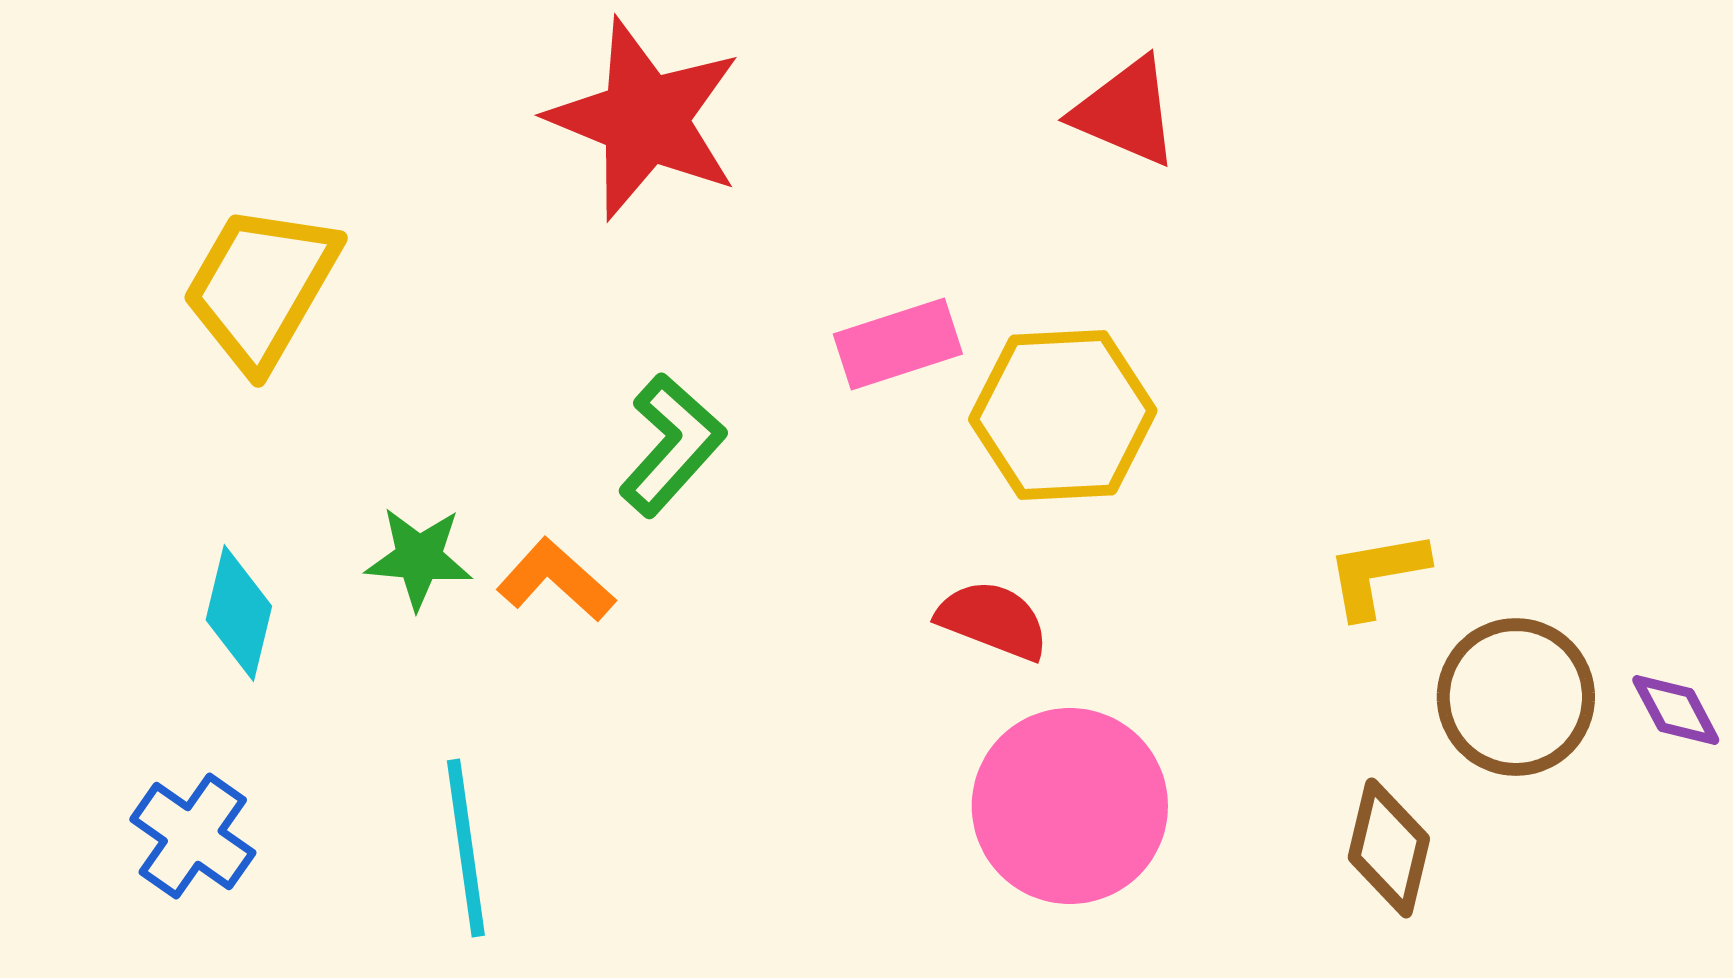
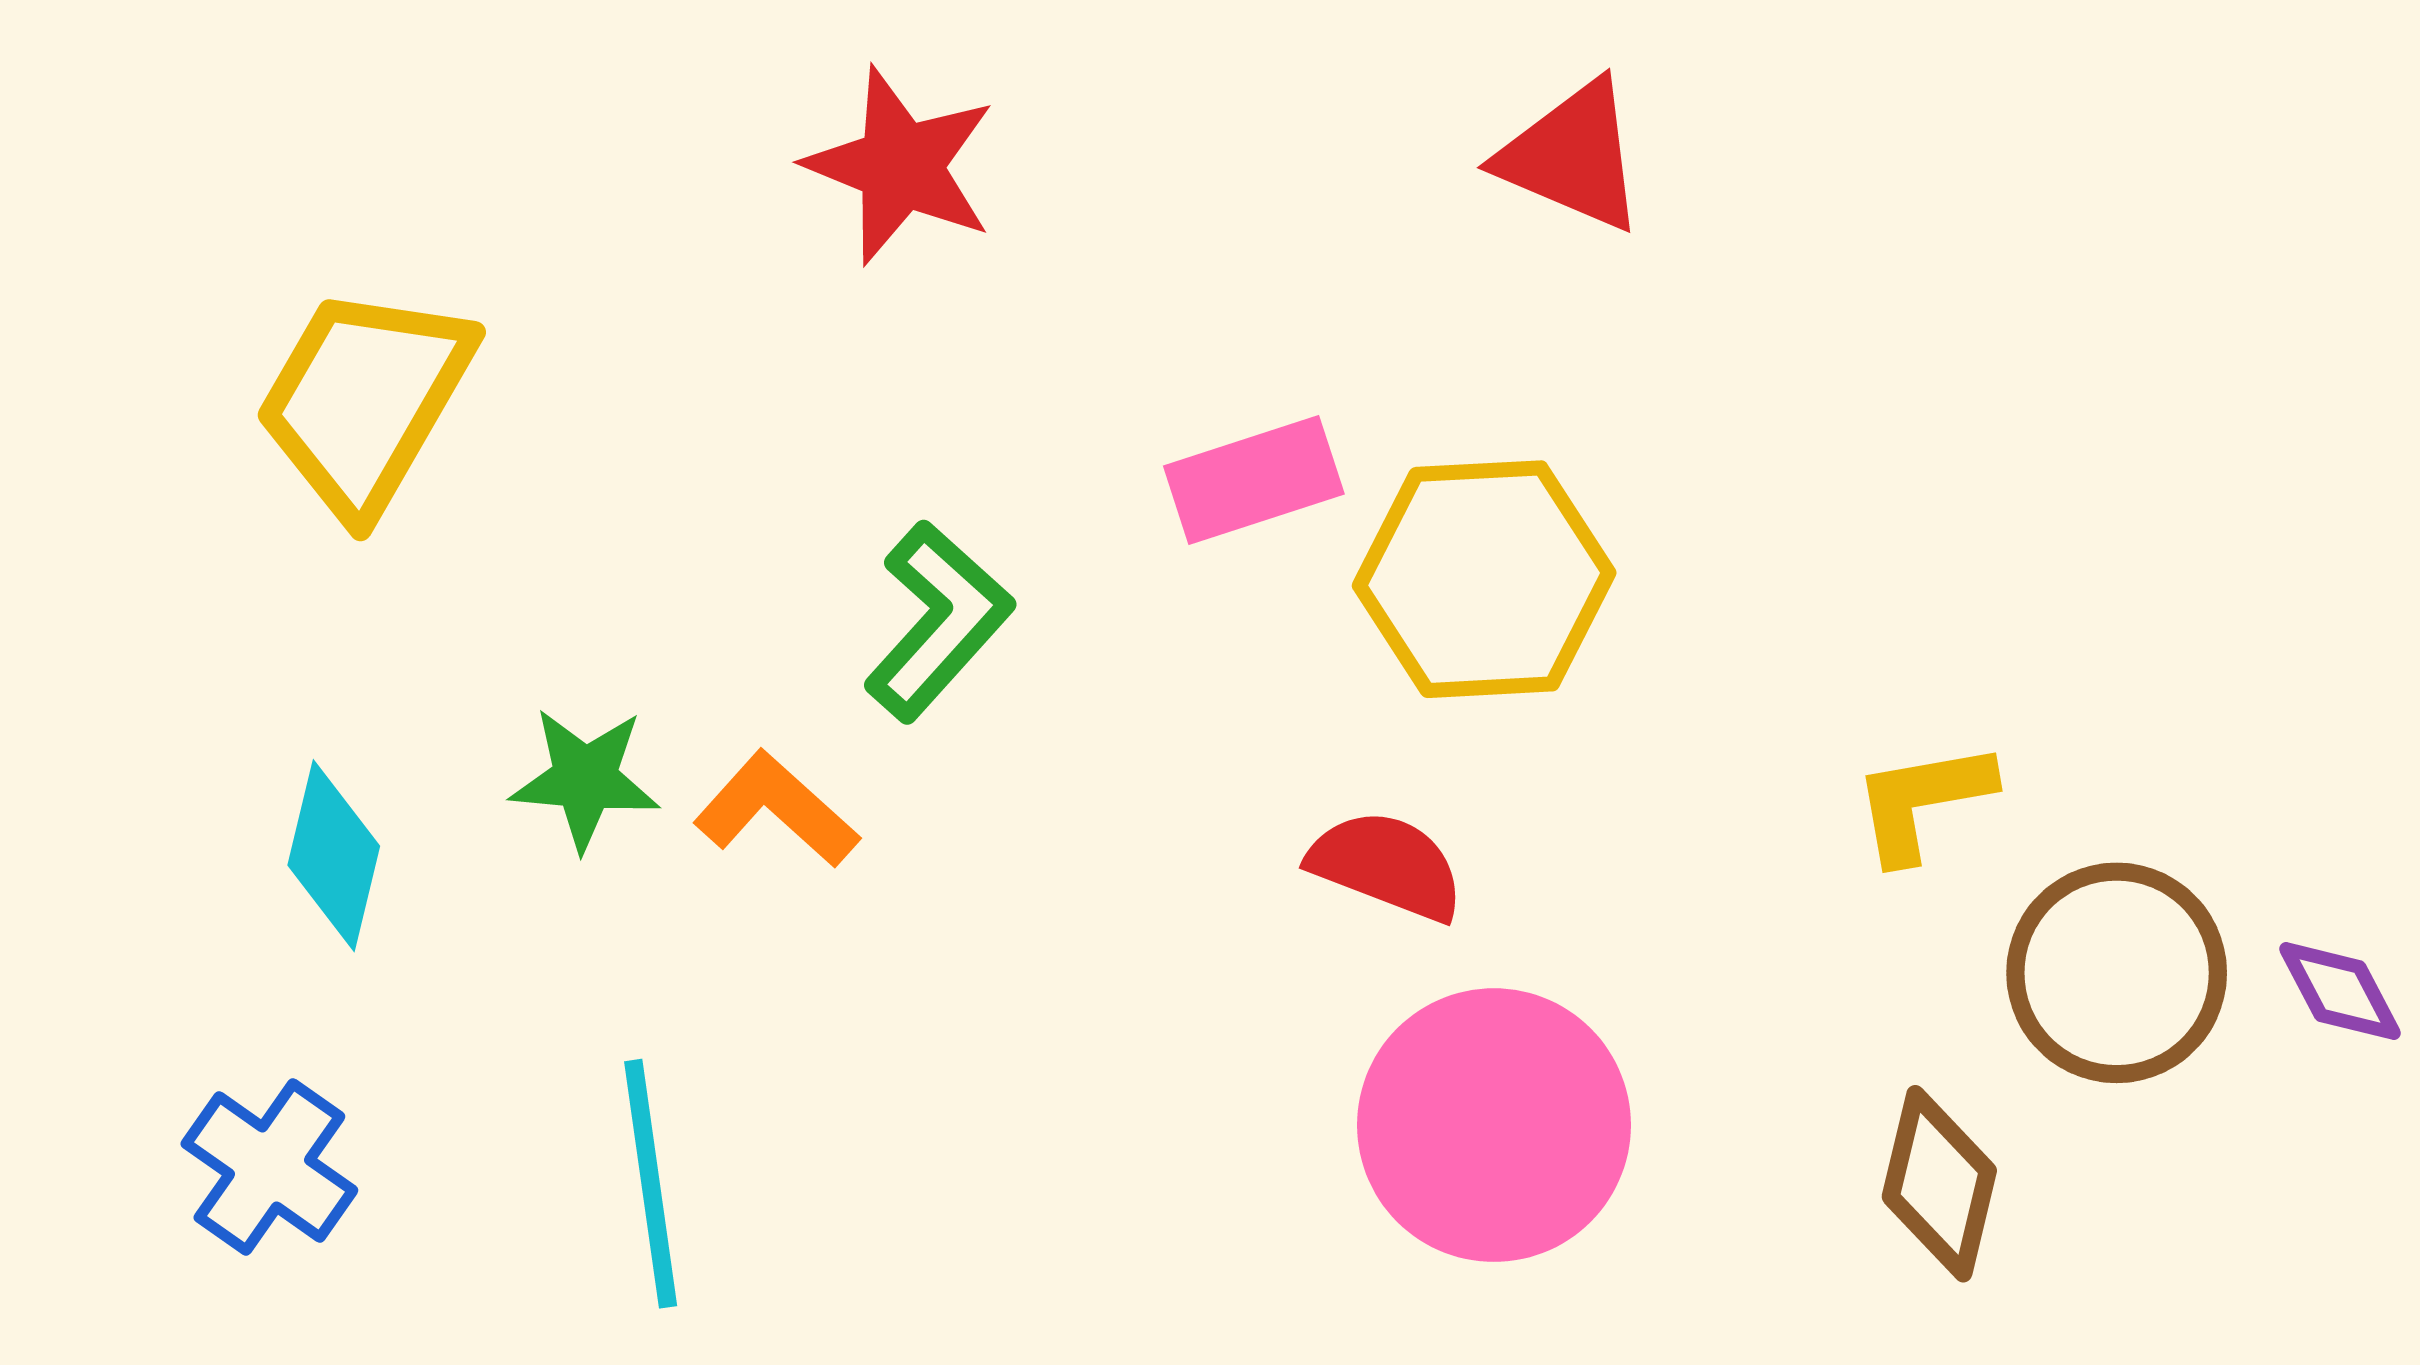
red star: (645, 119) -> (901, 166), size x0.7

